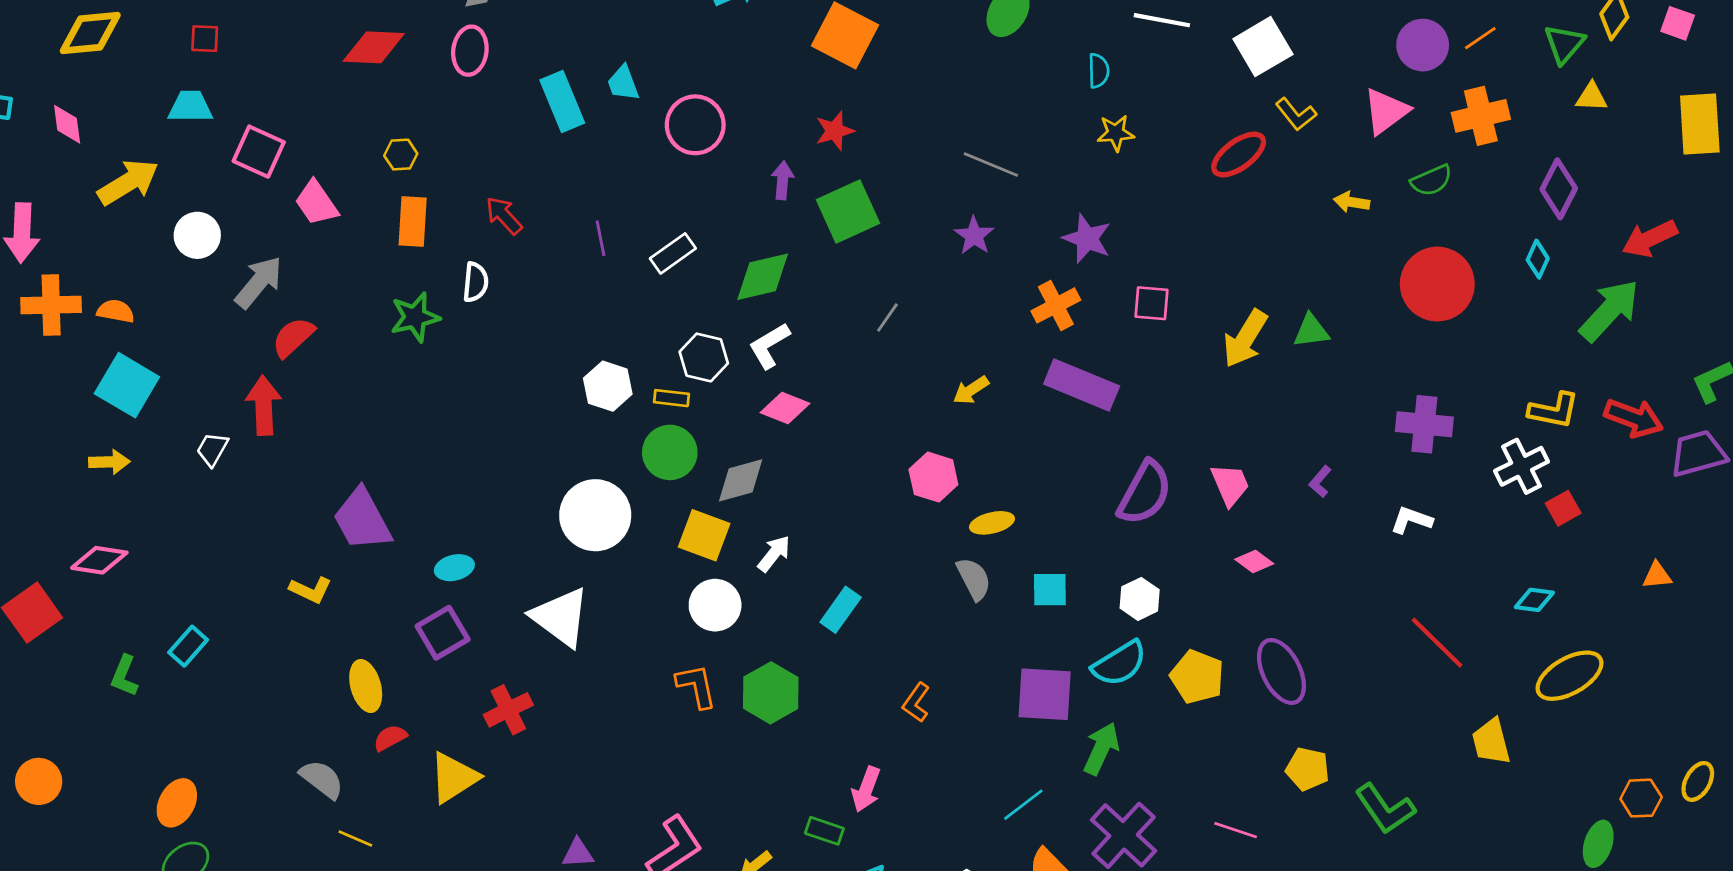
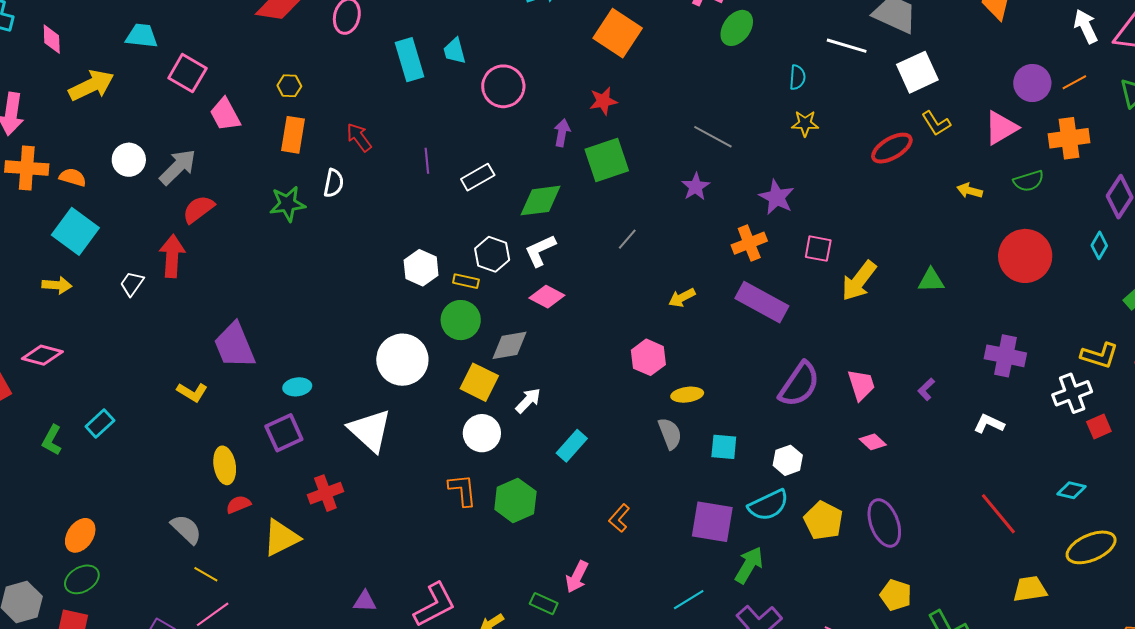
white circle: (197, 235) -> (129, 160), moved
yellow arrow: (1245, 339) -> (859, 281), moved
yellow trapezoid: (1491, 742) -> (1030, 589), turned 90

